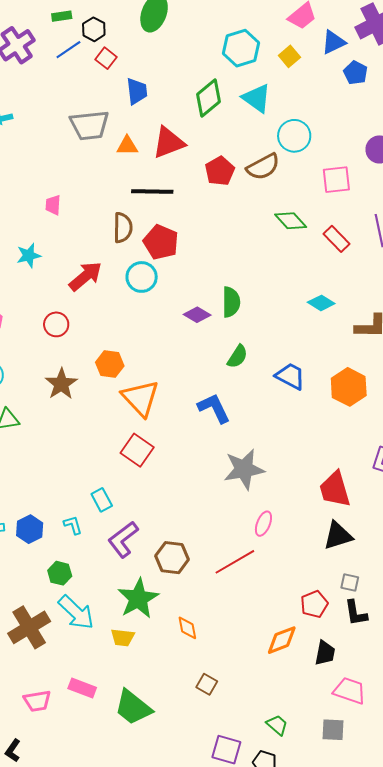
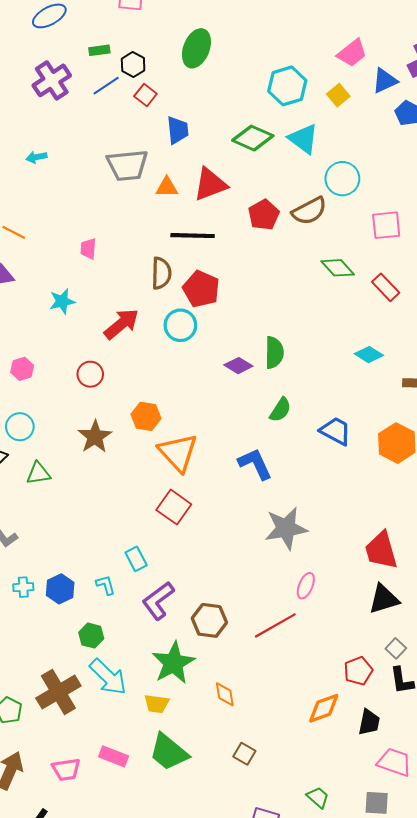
green diamond: (209, 98) -> (253, 138), turned 63
gray square: (350, 582) -> (396, 648), turned 30
green trapezoid: (133, 707) -> (169, 752), moved

